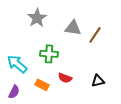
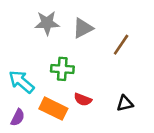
gray star: (37, 18) -> (47, 23), turned 30
gray triangle: (73, 28) -> (83, 28), moved, turned -36
orange rectangle: (42, 85) -> (53, 109), size x1.5

